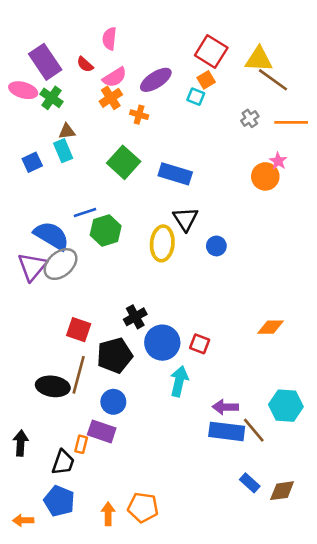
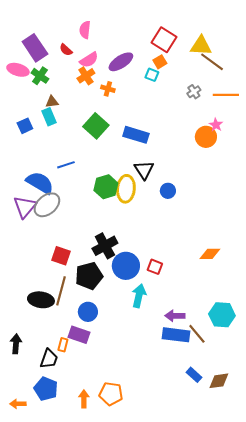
green hexagon: (106, 231) -> (106, 187), moved
black cross: (135, 317) -> (105, 246), size x1.4

